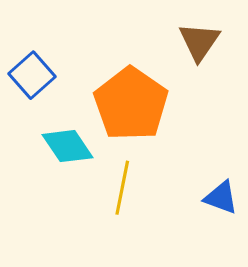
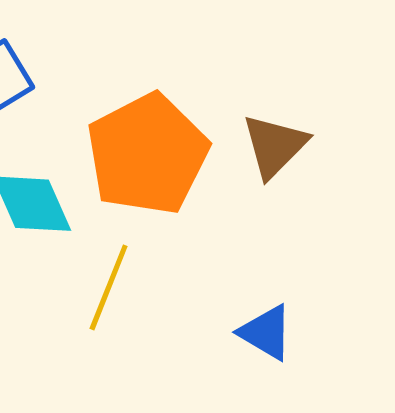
brown triangle: (199, 42) -> (275, 146), moved

